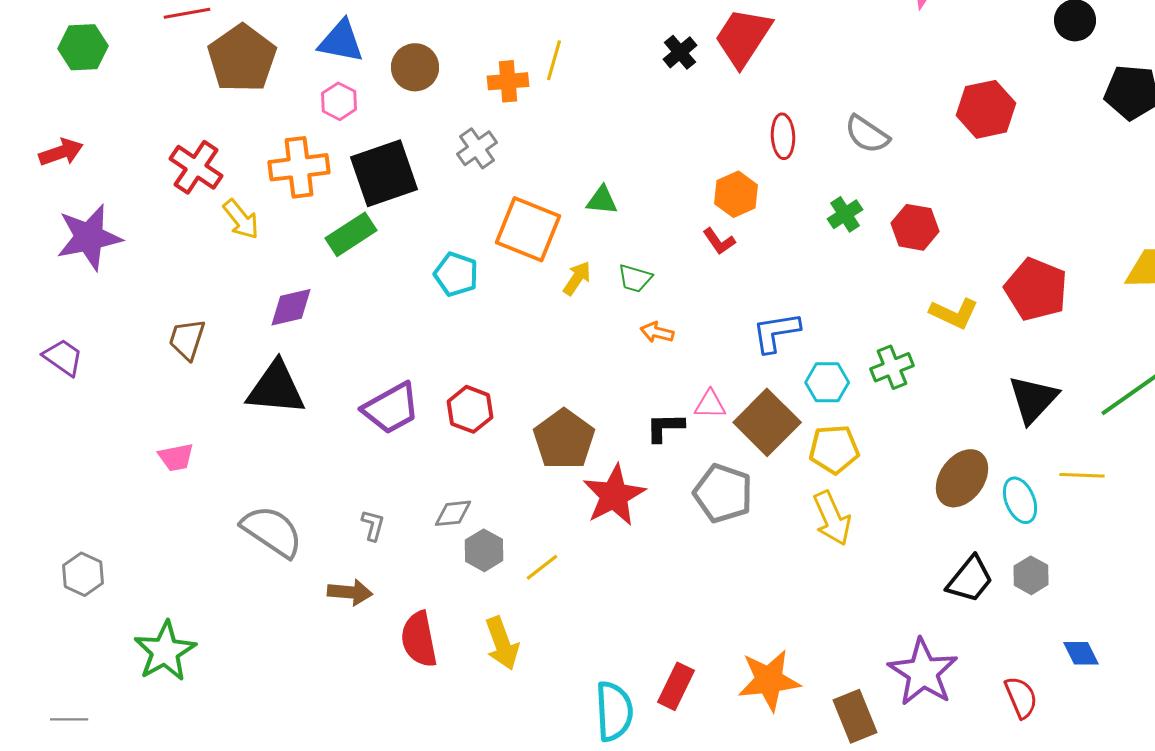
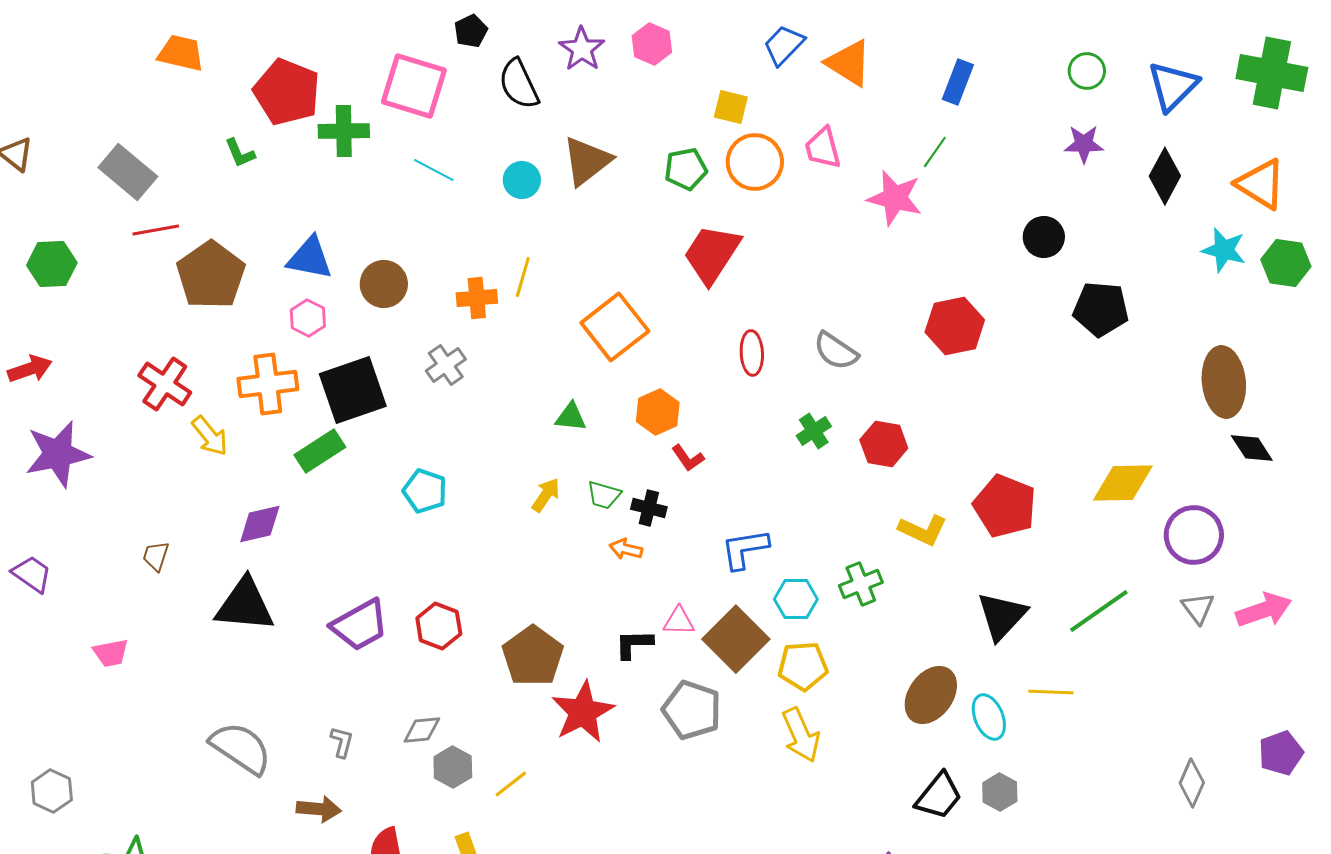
black cross: (680, 52) -> (649, 508), moved, turned -36
orange hexagon: (736, 194) -> (658, 412), moved
orange square: (528, 229) -> (615, 327), moved, turned 30
brown trapezoid: (187, 339) -> (156, 556), size x0.7
pink trapezoid: (176, 457) -> (111, 653), moved

